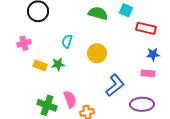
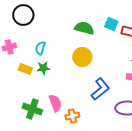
cyan square: (126, 10) -> (111, 24), moved
green semicircle: (98, 13) -> (84, 28), moved
cyan semicircle: (67, 41) -> (40, 48), moved

